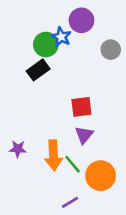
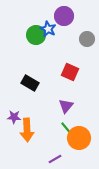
black rectangle: (38, 70) -> (30, 83), moved, turned 66
red square: (81, 107) -> (70, 72), moved, turned 30
orange arrow: (53, 155) -> (27, 130), moved
green line: (73, 164) -> (67, 129), moved

